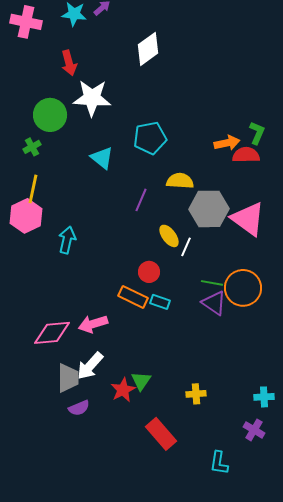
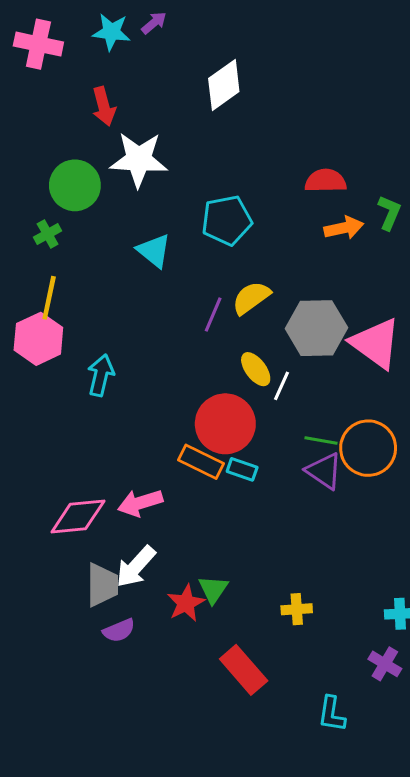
red semicircle: (246, 155) -> (326, 181), moved
yellow semicircle: (180, 181) -> (251, 298), moved, turned -40
red circle: (149, 272) -> (225, 424), size x1.8

